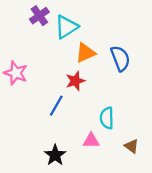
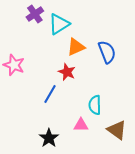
red star: (75, 81) -> (67, 72), turned -30
brown triangle: (132, 146) -> (117, 130), size x1.5

